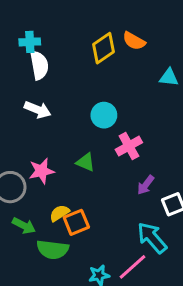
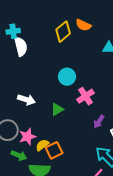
white arrow: (38, 110) -> (26, 100), moved
green triangle: (86, 162) -> (57, 109), turned -48
pink star: (42, 171) -> (27, 137), moved

